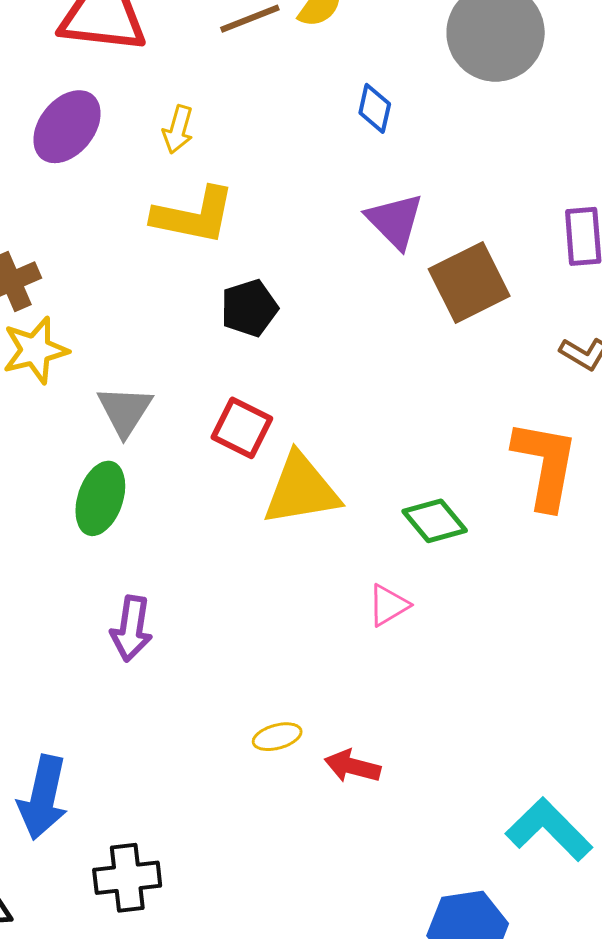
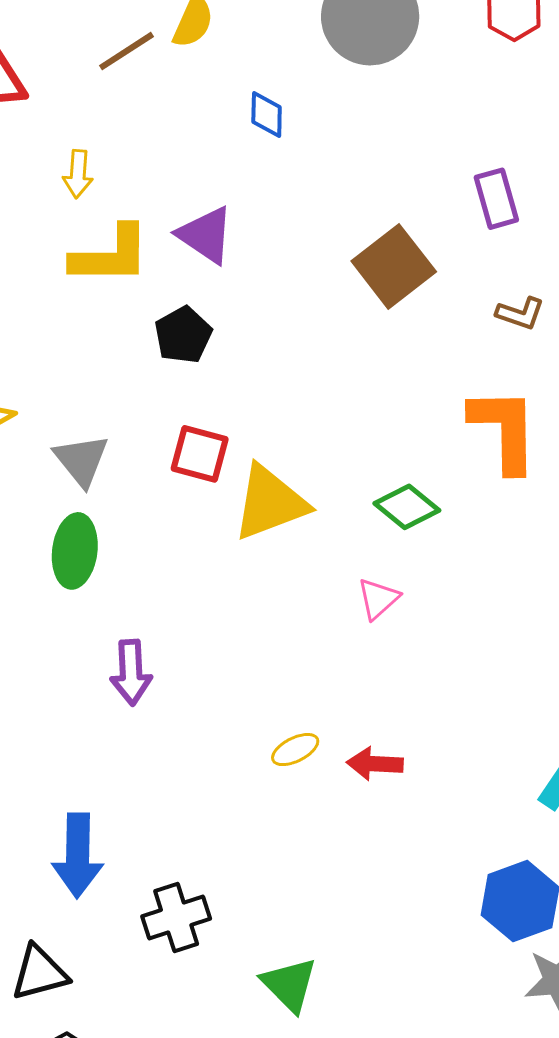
purple triangle: (395, 221) -> (206, 235), moved

